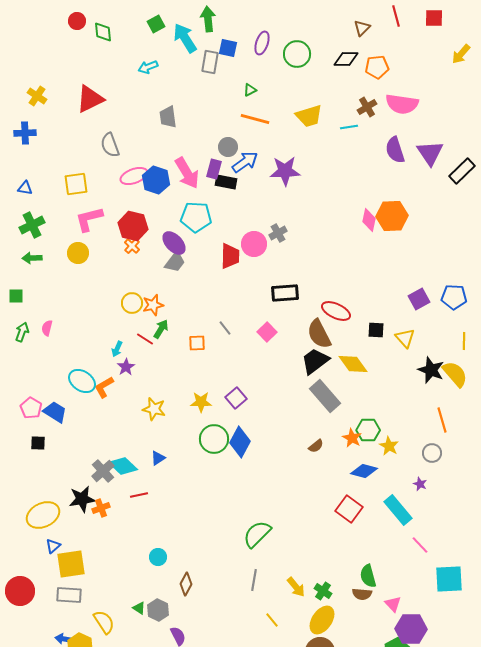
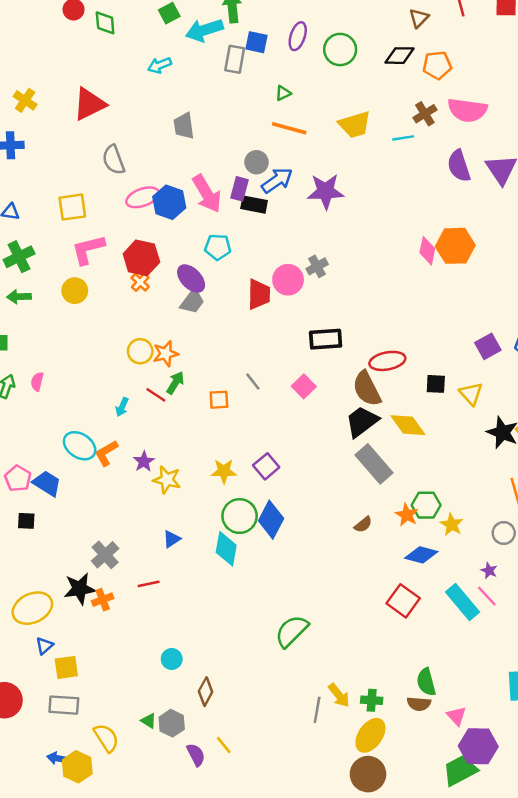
cyan arrow: (185, 38) -> (204, 30), turned -76
cyan pentagon: (196, 217) -> (218, 247), size x0.7
red ellipse: (336, 311) -> (387, 361), turned -36
purple star: (126, 367) -> (144, 461), moved
cyan diamond: (123, 466) -> (226, 549), moved, turned 56
pink line: (420, 545) -> (487, 596), moved
yellow square: (71, 564) -> (66, 667), size x0.7
gray line: (254, 580) -> (317, 710), moved
green cross: (323, 591) -> (372, 700), turned -30
yellow line: (272, 620) -> (224, 745), moved

